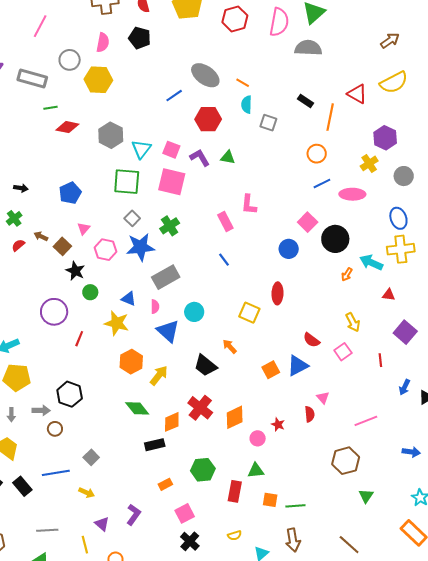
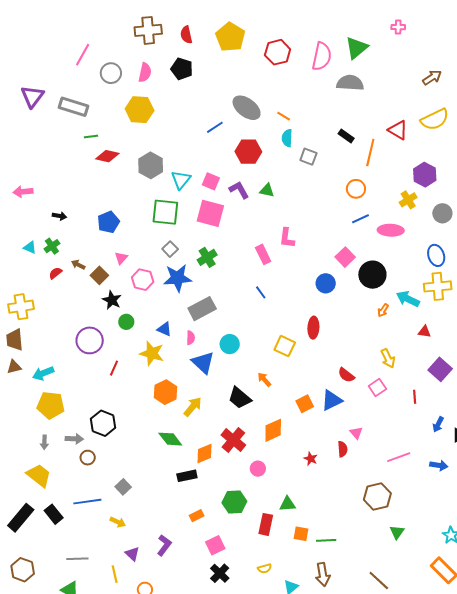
gray circle: (70, 60) -> (111, 73), moved
orange diamond: (235, 417) -> (273, 430), moved
pink circle: (258, 438) -> (258, 469), moved
blue arrow: (411, 452) -> (439, 465), moved

